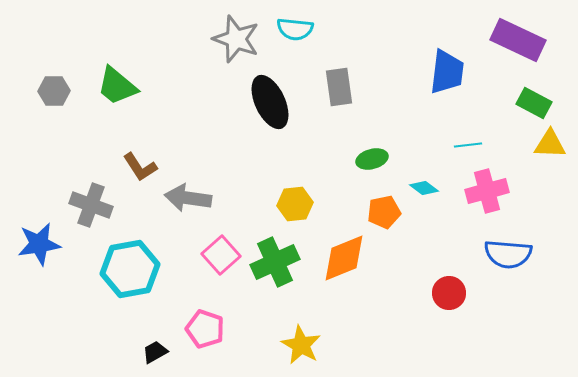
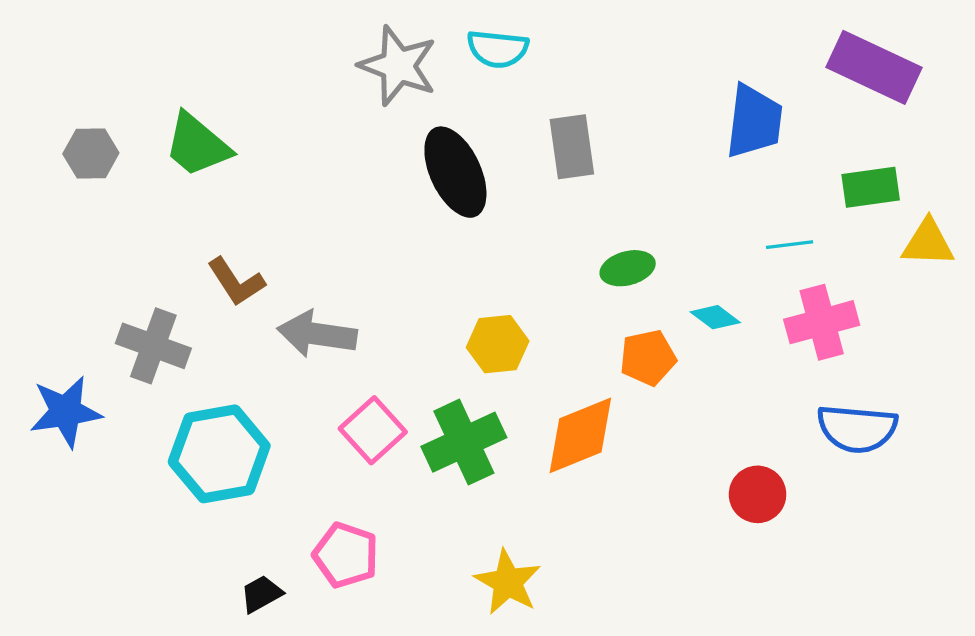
green rectangle: (534, 103) -> (871, 187), moved, turned -36

